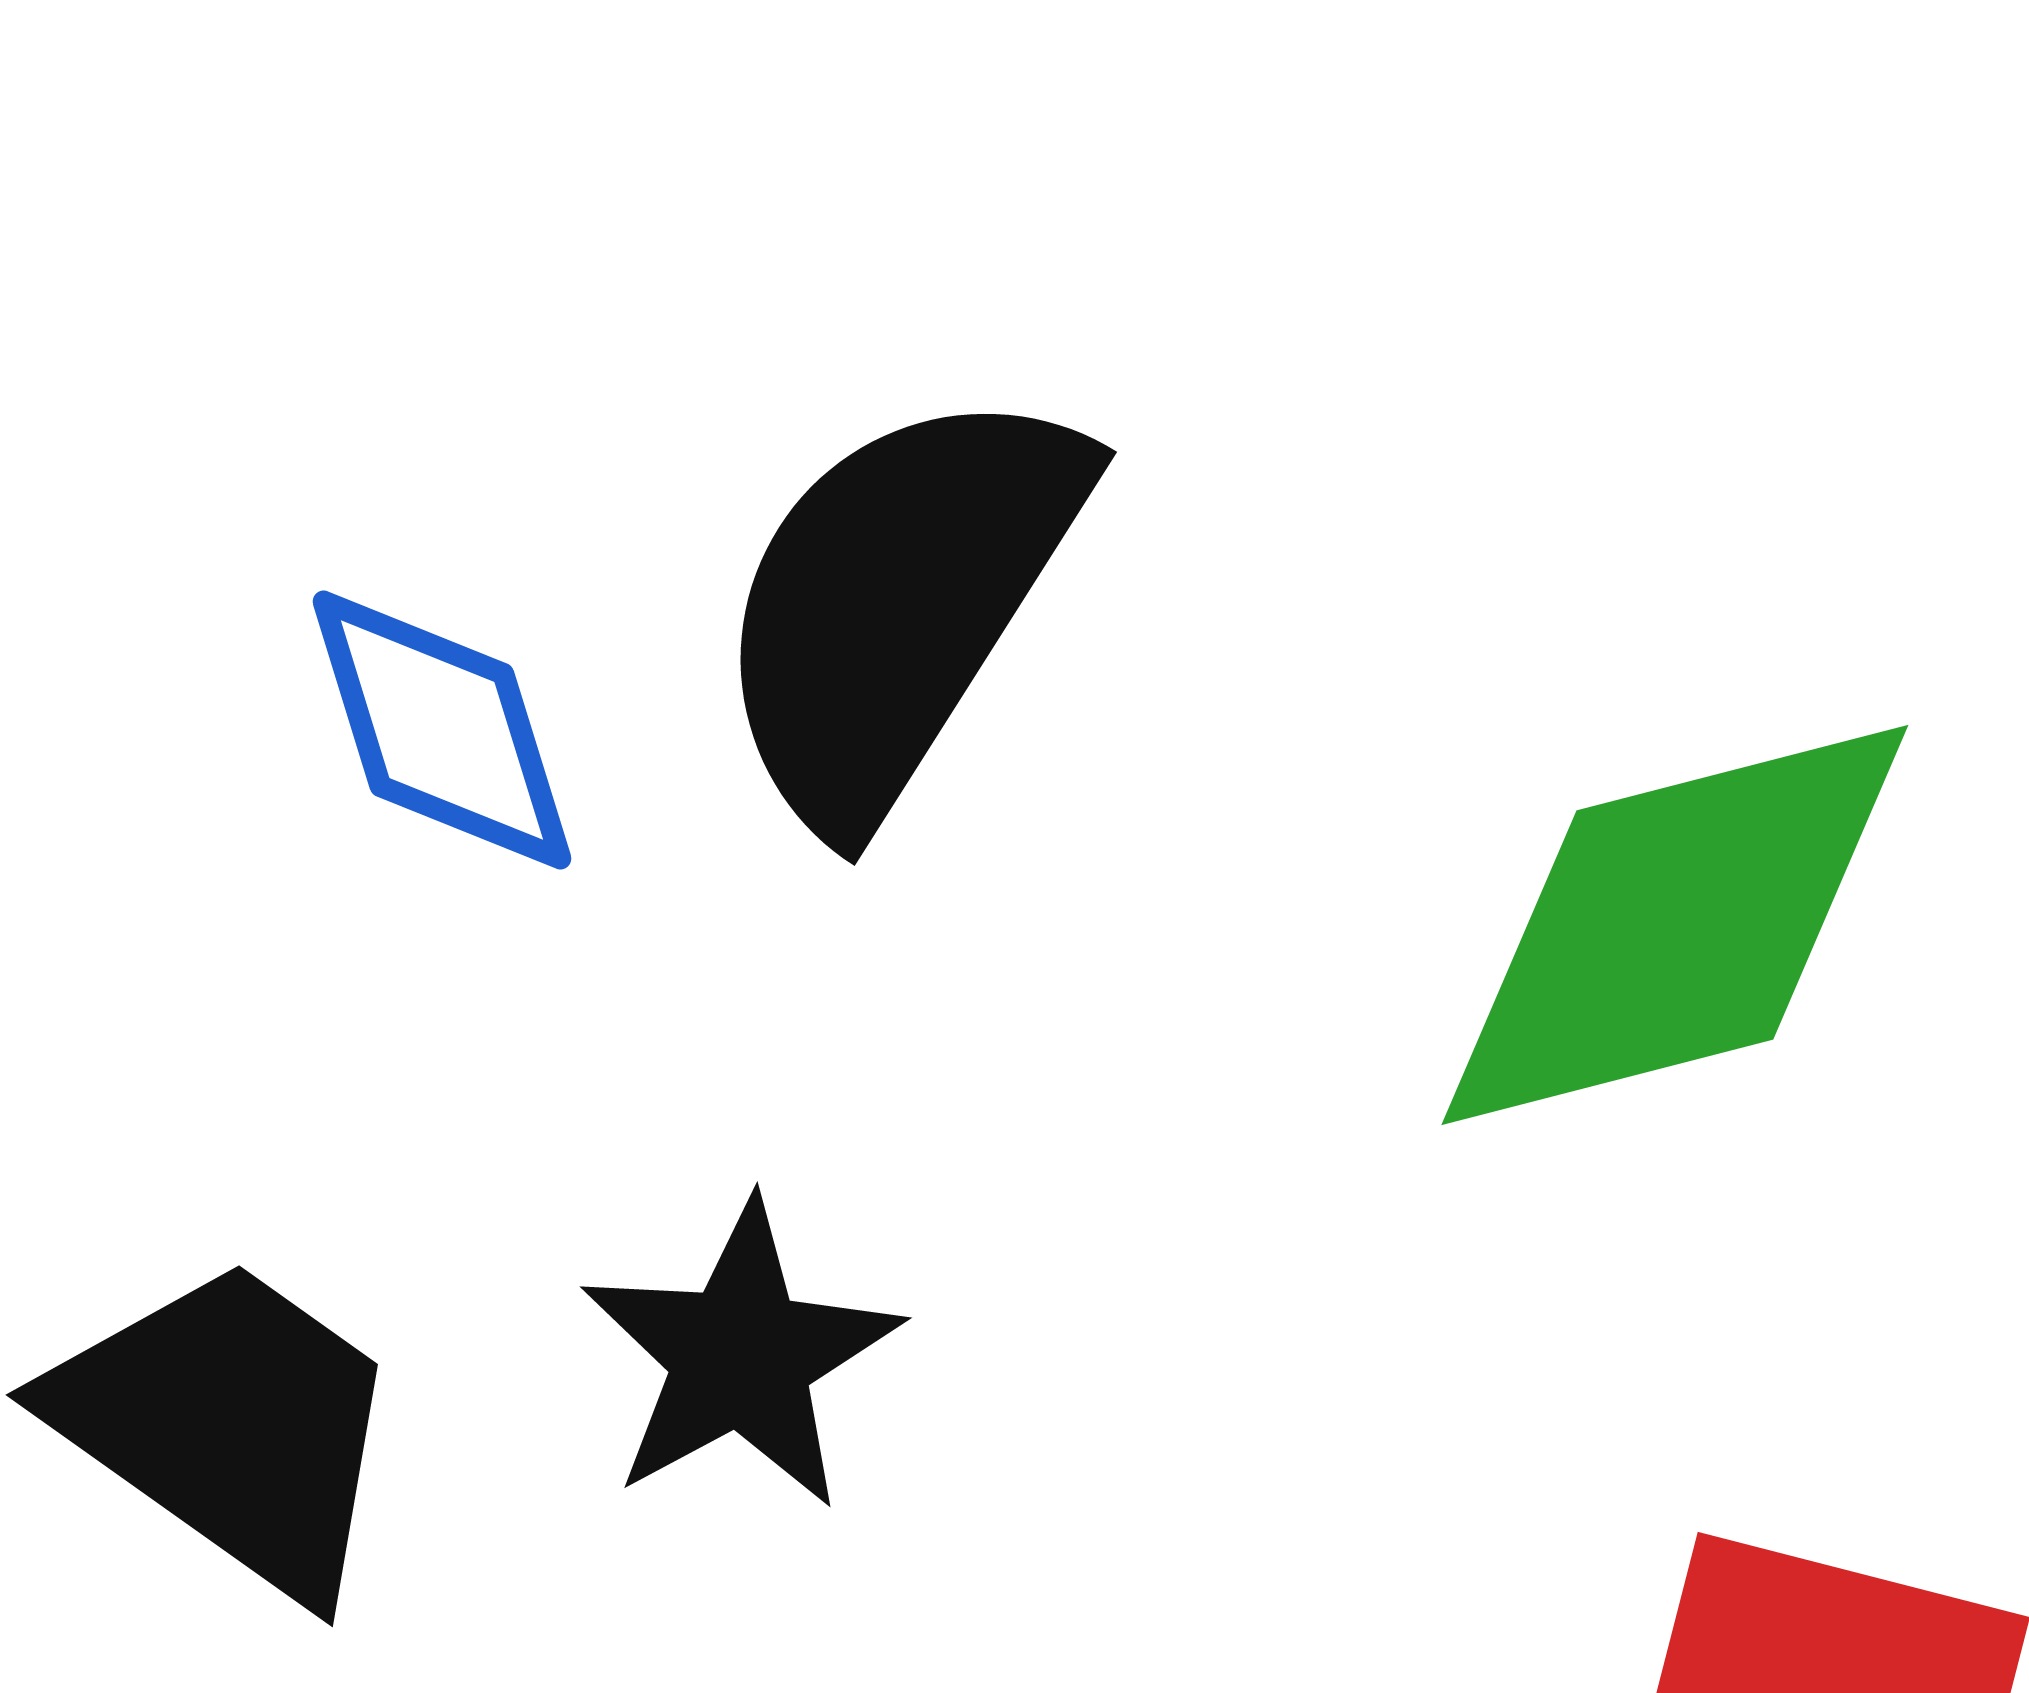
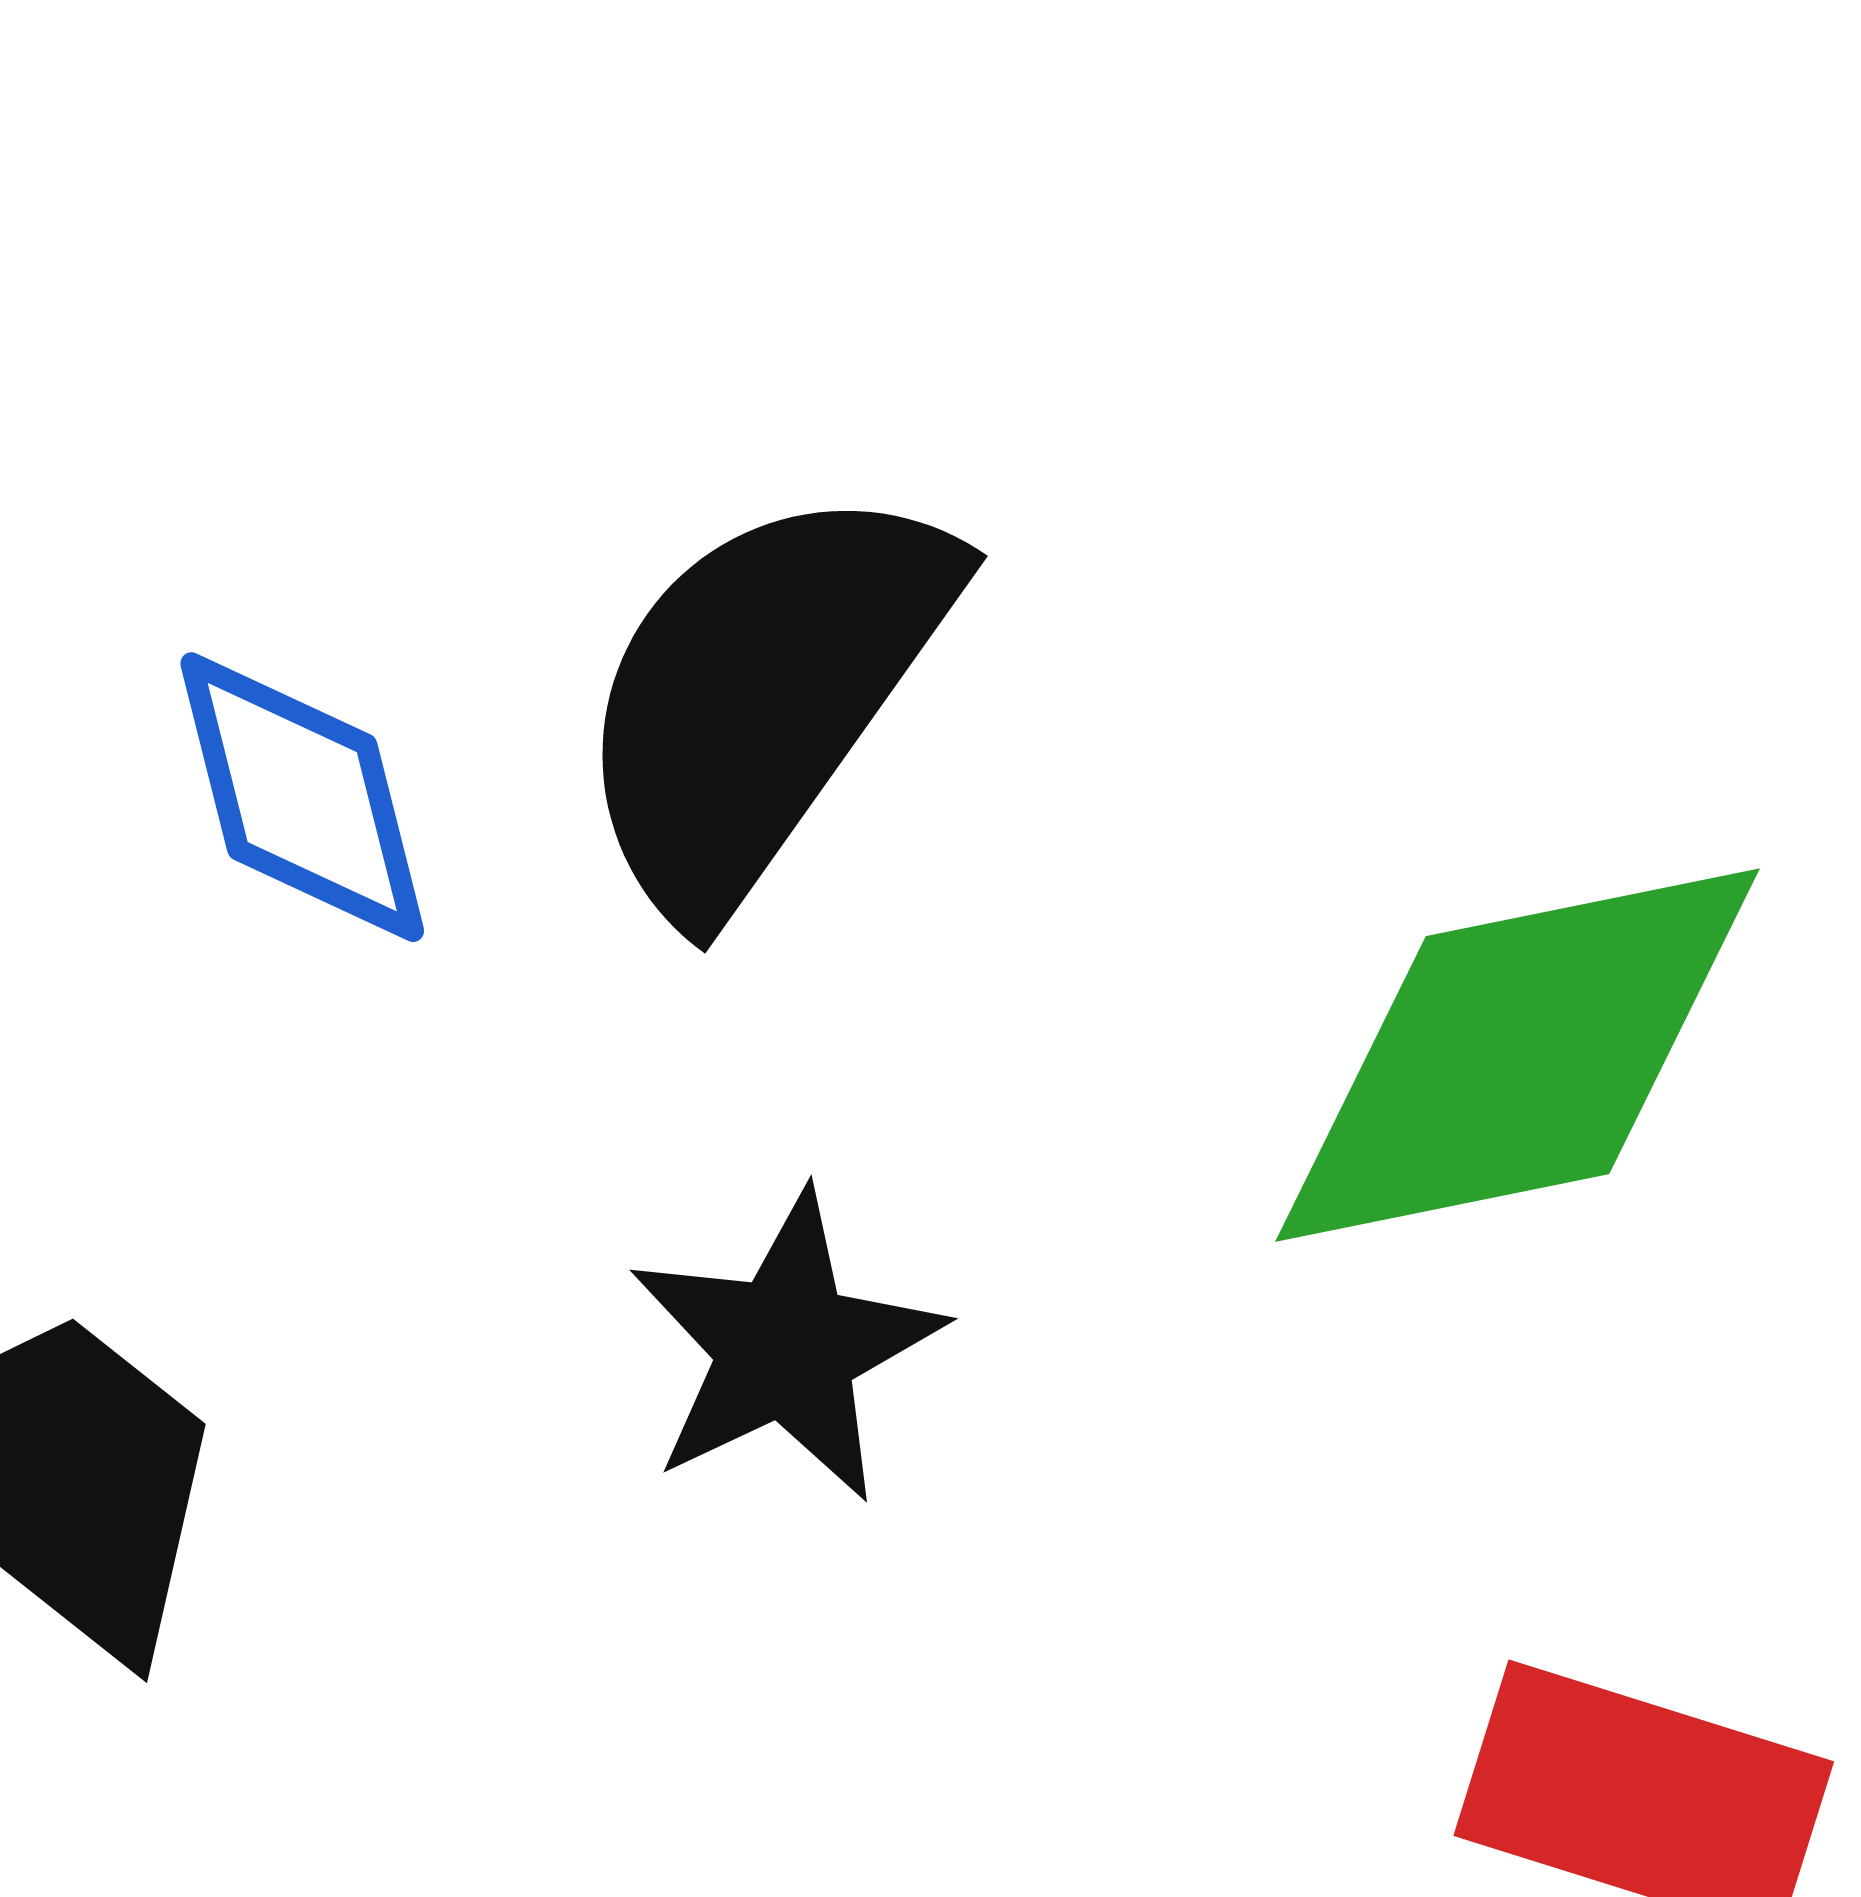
black star: (741, 1356) -> (786, 1347), moved

